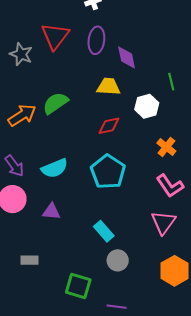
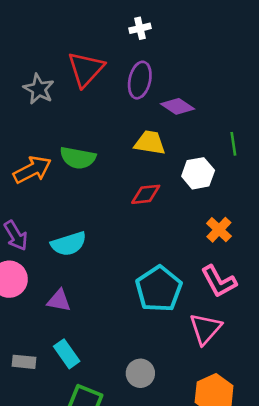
purple diamond: (127, 57) -> (177, 106), turned -50
green semicircle: (55, 103) -> (78, 158), turned -140
cyan pentagon: (108, 172) -> (159, 289), moved
cyan rectangle: (104, 231) -> (67, 354), moved

